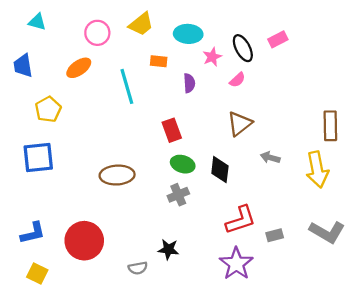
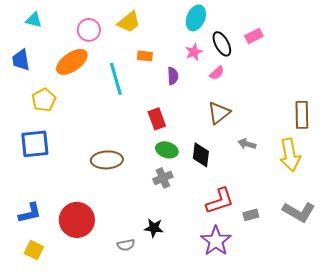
cyan ellipse: (188, 34) -> (196, 18), moved, turned -70
orange ellipse: (79, 68) -> (72, 62), size x1.4

